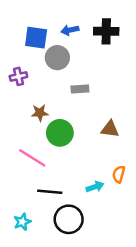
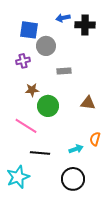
blue arrow: (70, 30) -> (63, 18), moved
purple cross: (18, 76) -> (23, 61), moved
black circle: (69, 219) -> (73, 179), moved
cyan star: (22, 222) -> (18, 177), size x1.6

